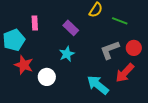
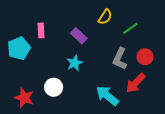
green line: (120, 21) -> (130, 28), turned -56
gray L-shape: (110, 50) -> (120, 59), turned -45
red star: (24, 65) -> (24, 98), moved

